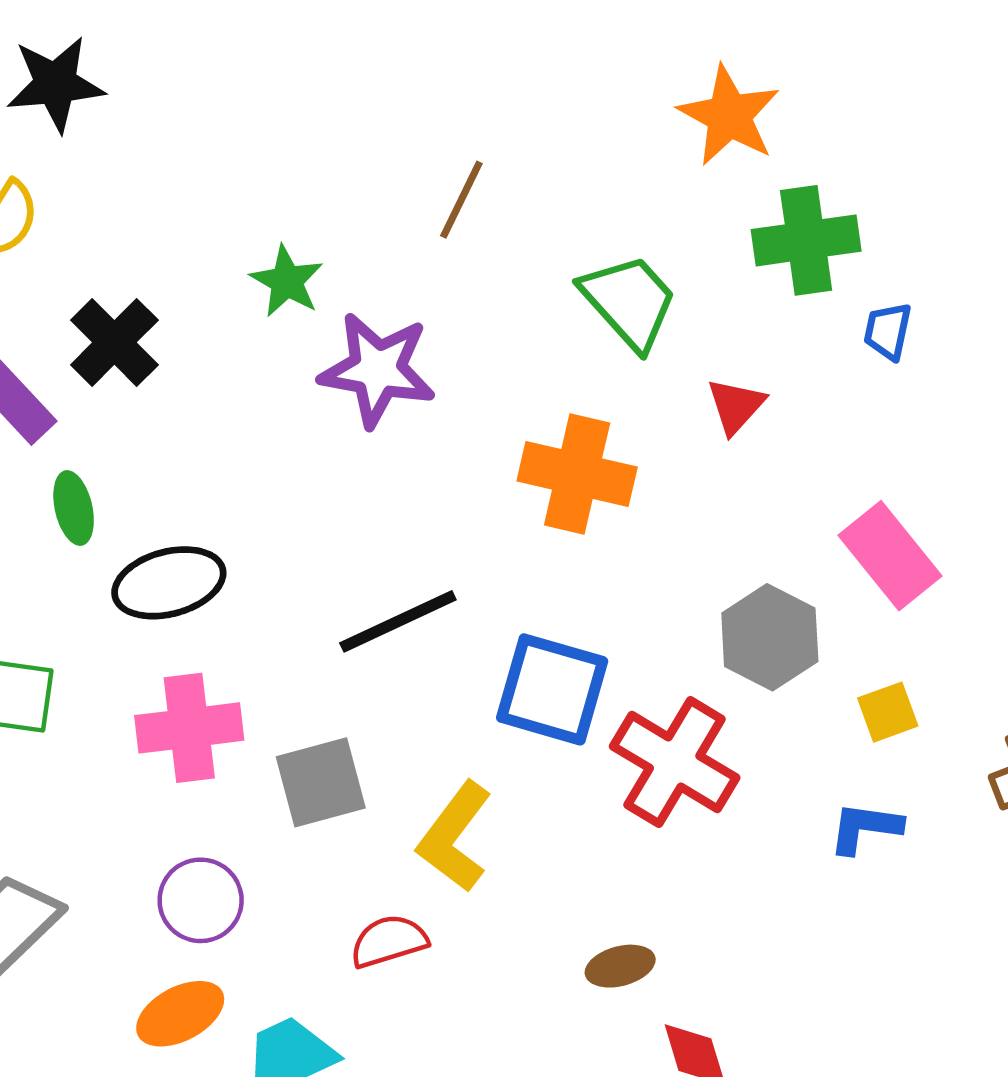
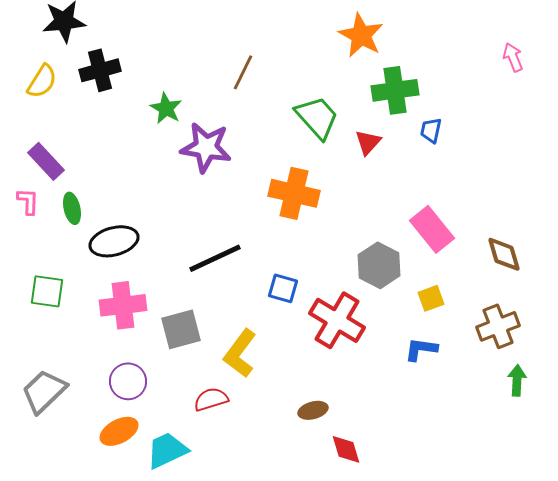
black cross: (114, 342) -> (100, 70), moved, turned 30
red triangle: (736, 406) -> (368, 142), moved
blue square: (552, 689) -> (283, 288), size x0.6

